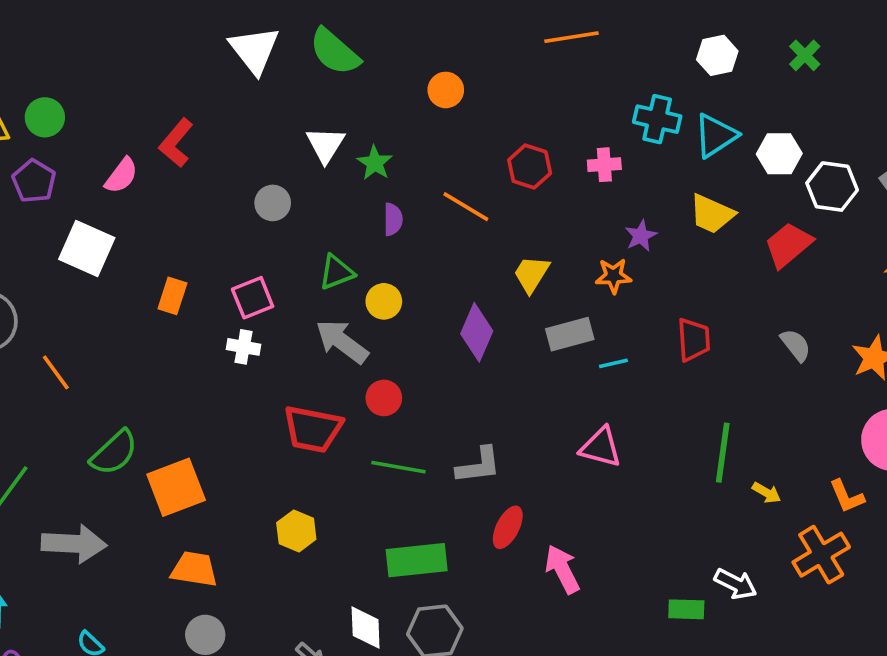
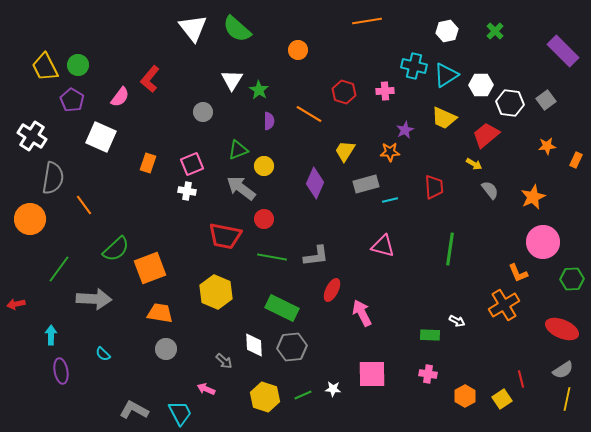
yellow arrow: (767, 493) -> (474, 164), moved
yellow hexagon: (296, 531) -> (216, 292), size x1.5
green rectangle: (417, 560) -> (282, 308), turned 32
white arrow: (736, 584) -> (457, 321), size x0.7

